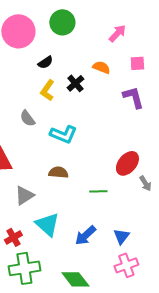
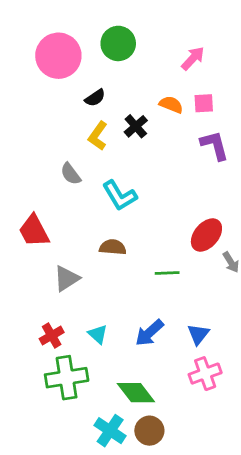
pink square: (137, 63) -> (204, 103), moved
cyan L-shape: (63, 134) -> (120, 196), turned 36
cyan triangle: (47, 224) -> (98, 334), moved, size x0.6

